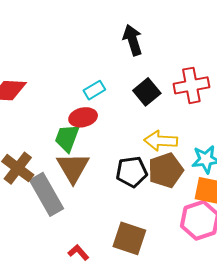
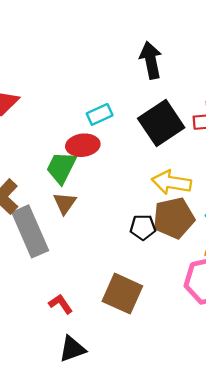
black square: (147, 92) -> (161, 123), size x1.4
brown triangle: (73, 168) -> (65, 203), size x0.6
black pentagon: (132, 172) -> (143, 227), moved, size x0.7

